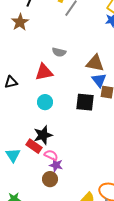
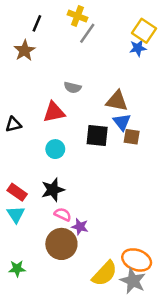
black square: (85, 102) -> (97, 136), moved
red rectangle: (34, 146) -> (17, 192), moved
purple star: (56, 165) -> (80, 227), moved
brown circle: (50, 179) -> (61, 244), size x1.6

